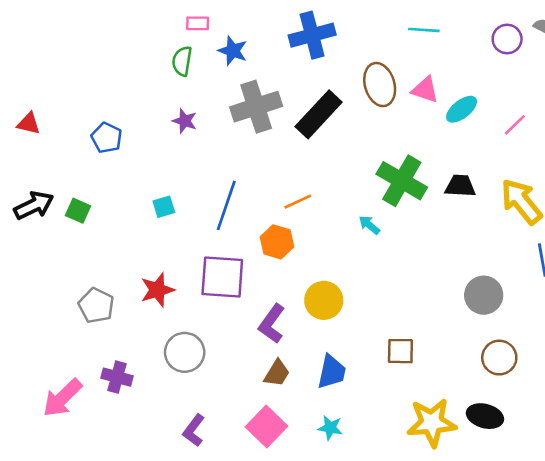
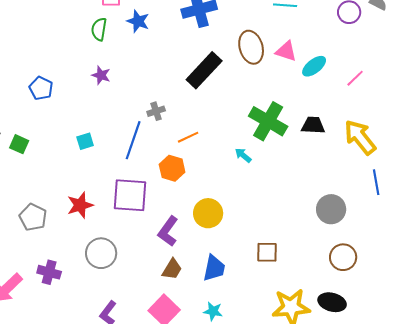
gray cross: (256, 107) -> (156, 111), moved, size x0.5

